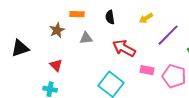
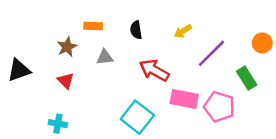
red triangle: (56, 65) -> (66, 81), moved
pink rectangle: (147, 70) -> (184, 99), size x1.5

